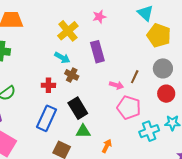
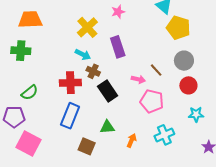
brown line: (135, 77) -> (156, 70), turned -64
red cross: (48, 85) -> (70, 83), size x1.5
black rectangle: (78, 108) -> (108, 91), moved
cyan cross: (149, 131) -> (164, 135), moved

